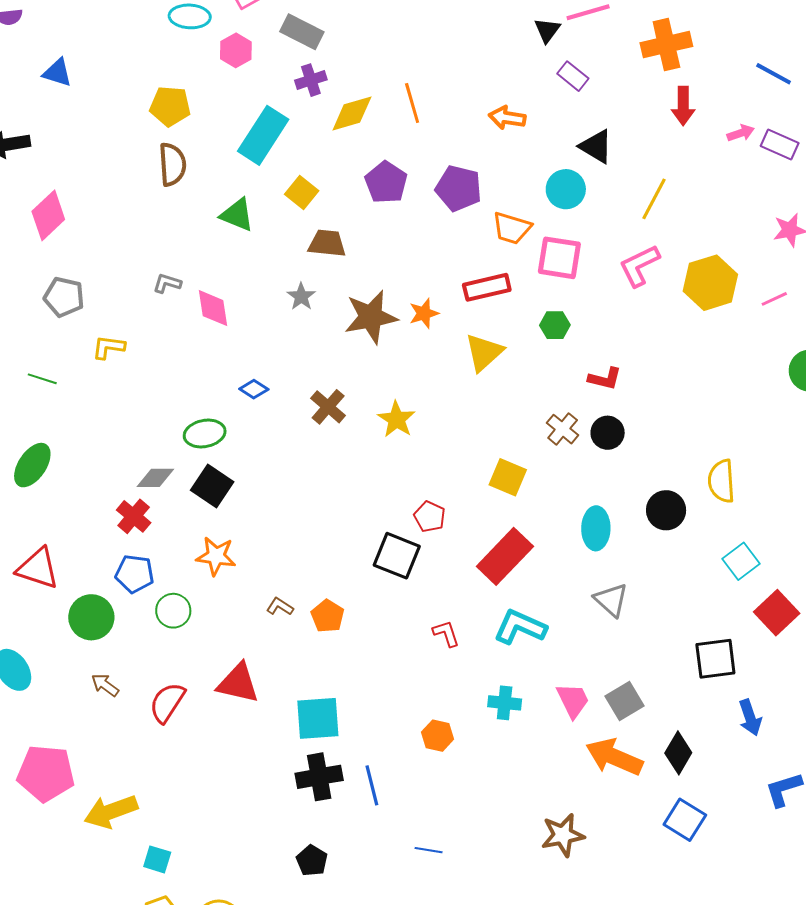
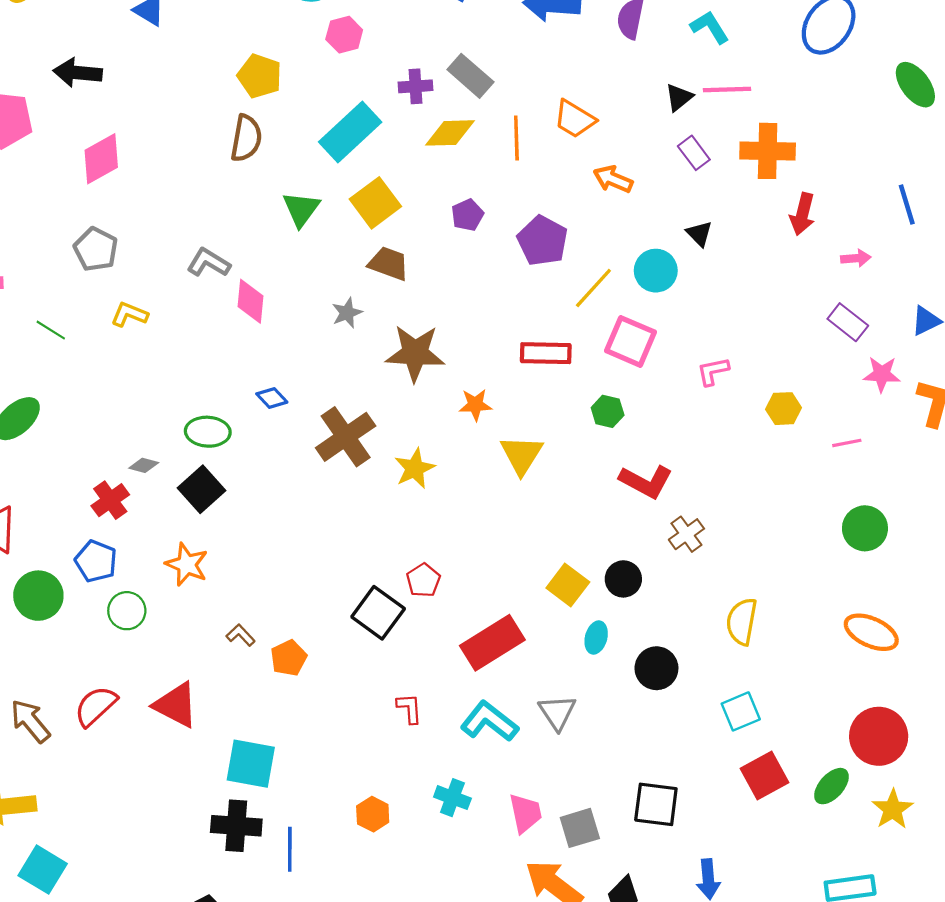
gray rectangle: (302, 32) -> (470, 76), moved
orange cross: (666, 45) -> (768, 151), moved
blue line: (774, 74) -> (907, 205), turned 30
purple rectangle: (780, 145) -> (848, 322), moved
black triangle: (596, 146) -> (699, 234), size x0.7
purple pentagon: (386, 182) -> (467, 215), size x0.7
yellow square: (302, 192) -> (375, 203), size x1.4
yellow line: (654, 199) -> (593, 288), moved
green triangle: (237, 215) -> (301, 209), turned 30
orange trapezoid: (512, 228) -> (574, 119), moved
pink L-shape: (639, 266) -> (713, 371), size x0.7
gray L-shape: (167, 283) -> (209, 263), size x1.4
yellow hexagon: (710, 283) -> (784, 409), size x0.6
orange star: (424, 313) -> (475, 405), moved
yellow triangle: (484, 352) -> (522, 455), moved, turned -30
red L-shape: (605, 379) -> (646, 481), size x1.4
brown cross: (328, 407) -> (346, 437), size x1.5
brown cross: (563, 429) -> (686, 534), moved
black circle: (608, 433) -> (623, 579), moved
yellow square: (508, 477) -> (568, 585), moved
gray diamond: (155, 478) -> (144, 465), size x0.7
black circle: (666, 510) -> (656, 668), moved
cyan ellipse: (596, 528) -> (596, 638), size x0.7
gray triangle: (611, 600) -> (557, 712), moved
black square: (715, 659) -> (656, 804), moved
brown arrow: (105, 685) -> (30, 721), moved, size x1.5
cyan square: (157, 859) -> (43, 870), size x1.5

